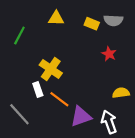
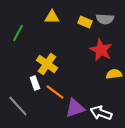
red star: (109, 54) -> (101, 50), size x1.6
yellow semicircle: (121, 93) -> (114, 74), moved
white arrow: (109, 122) -> (101, 113), turned -50

